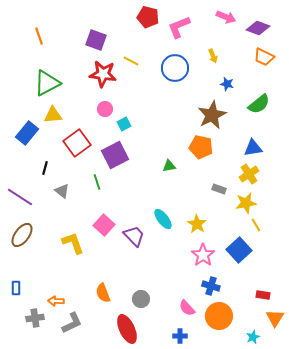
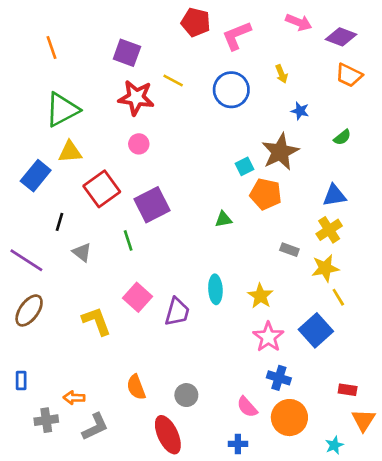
green semicircle: (259, 104) -> (342, 137), size x0.6
cyan square: (124, 124) -> (245, 166), moved
cyan ellipse: (163, 219) -> (215, 289), turned 35
purple trapezoid: (134, 236) -> (177, 312), turned 60

